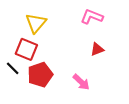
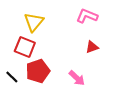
black line: (13, 68) -> (12, 77), moved

